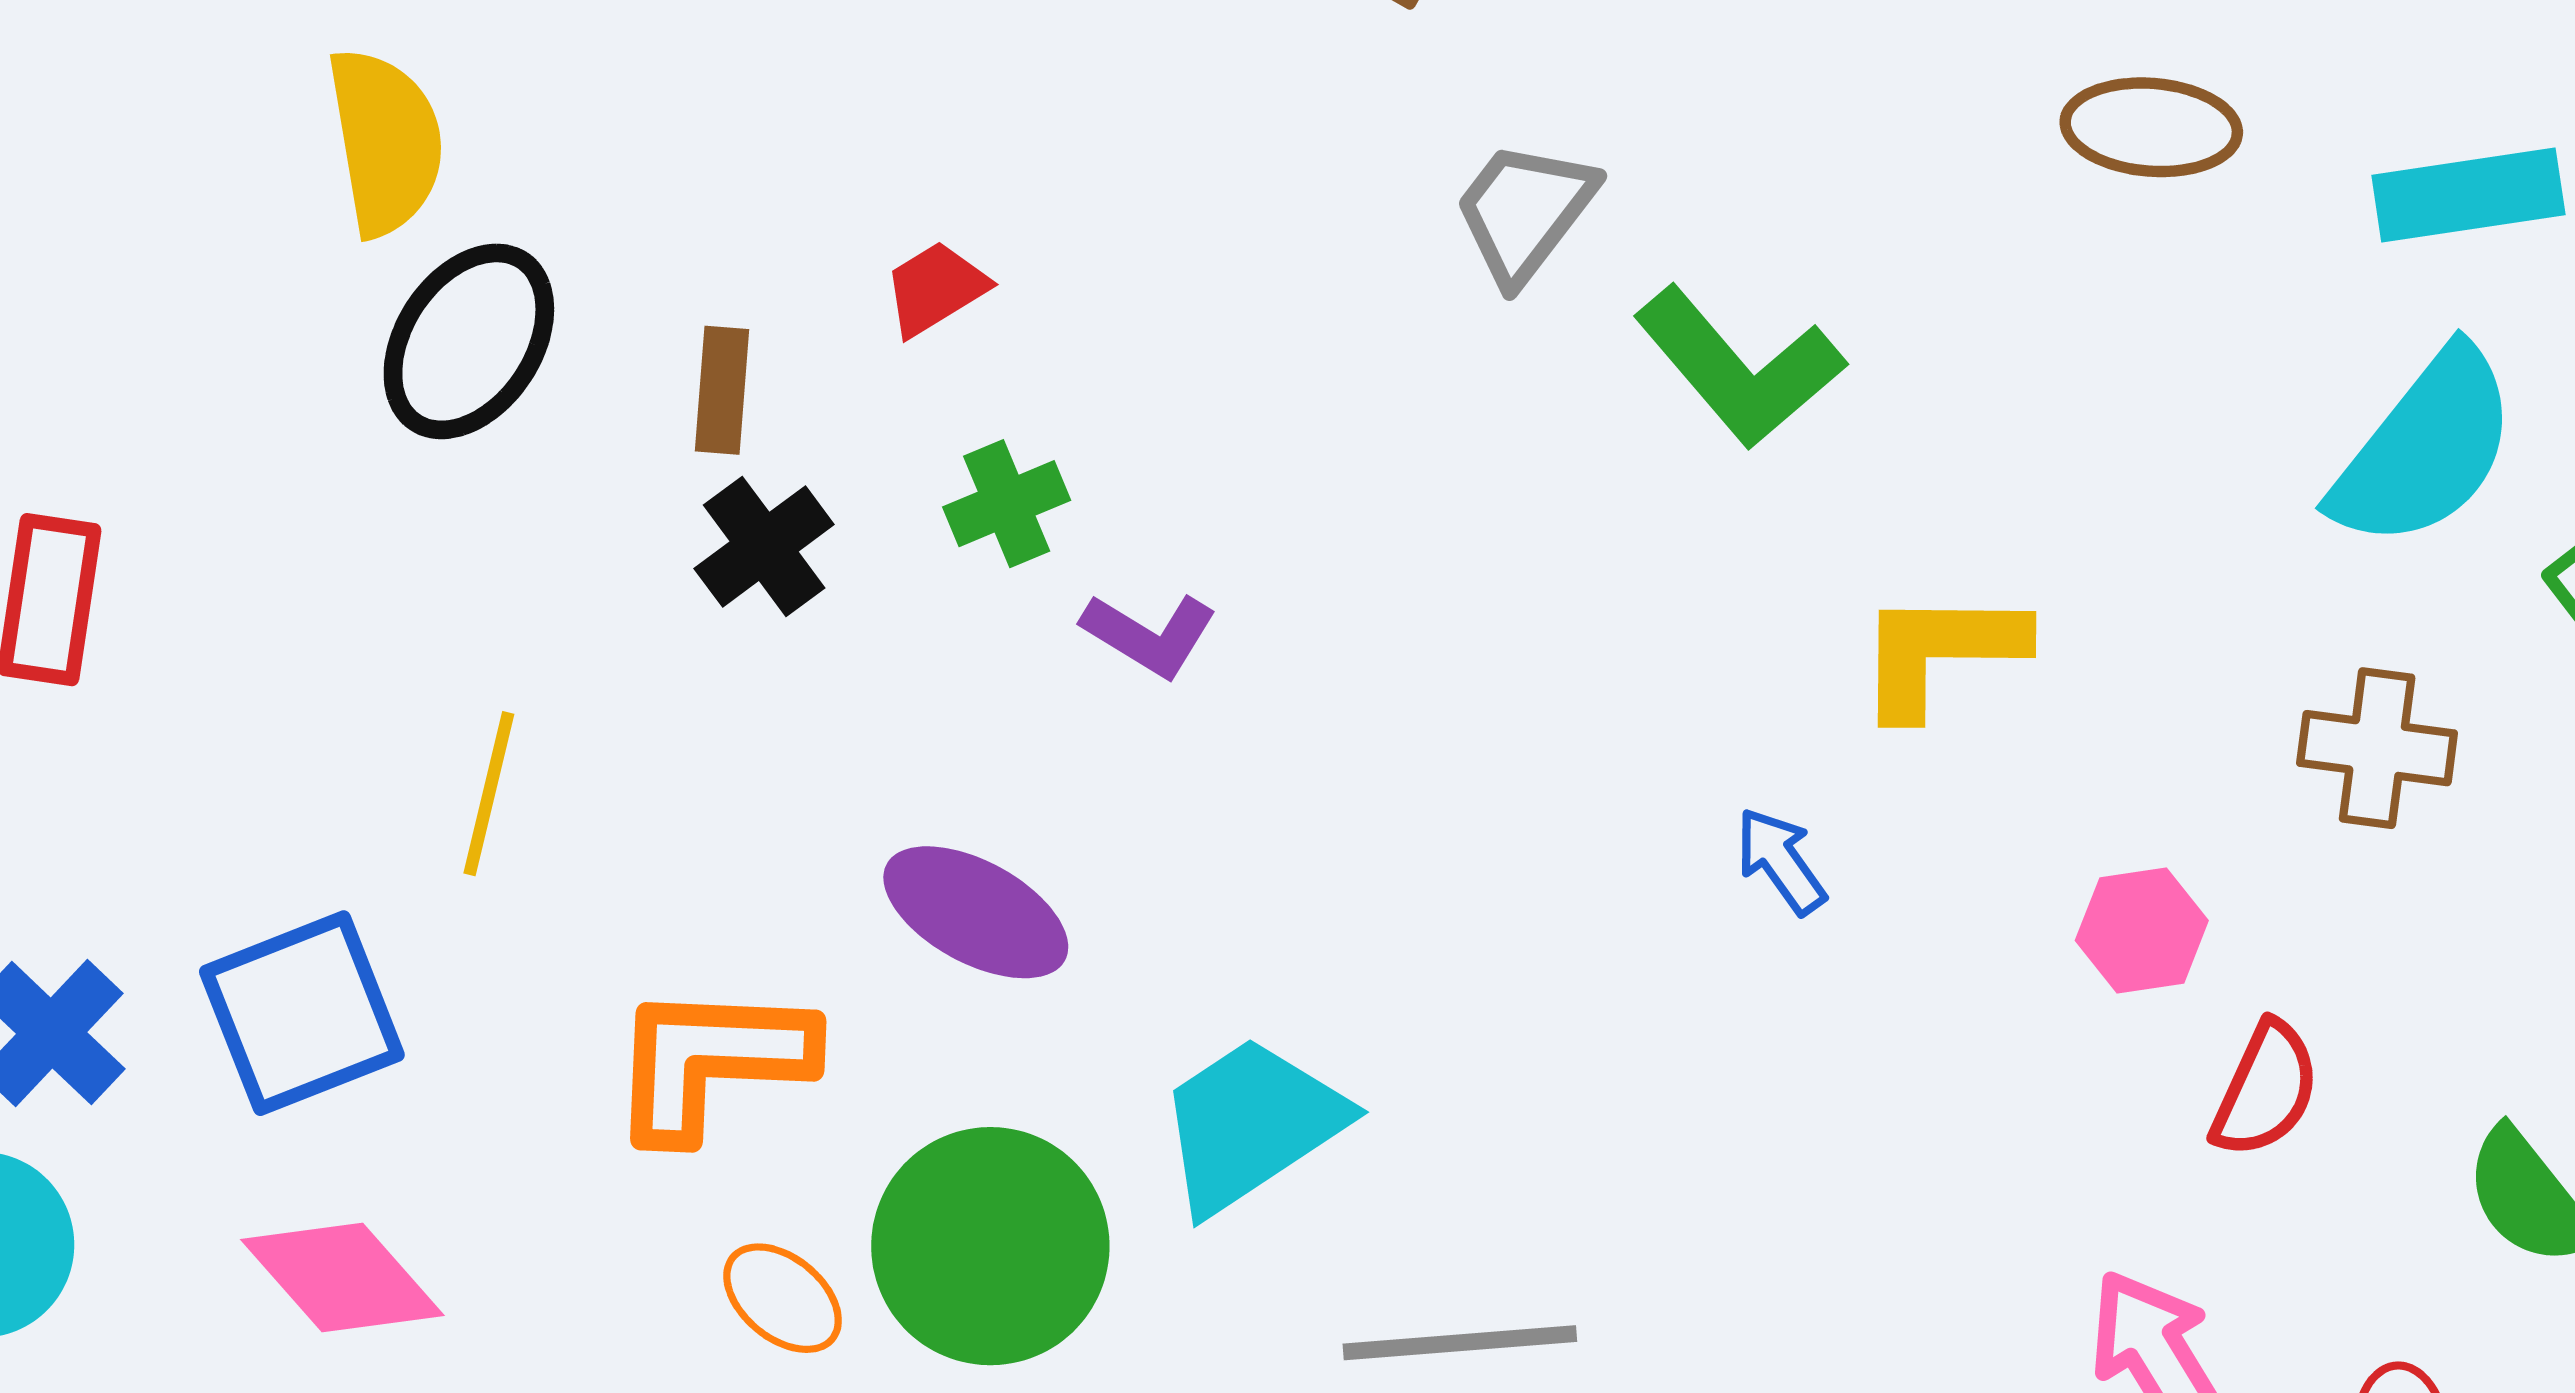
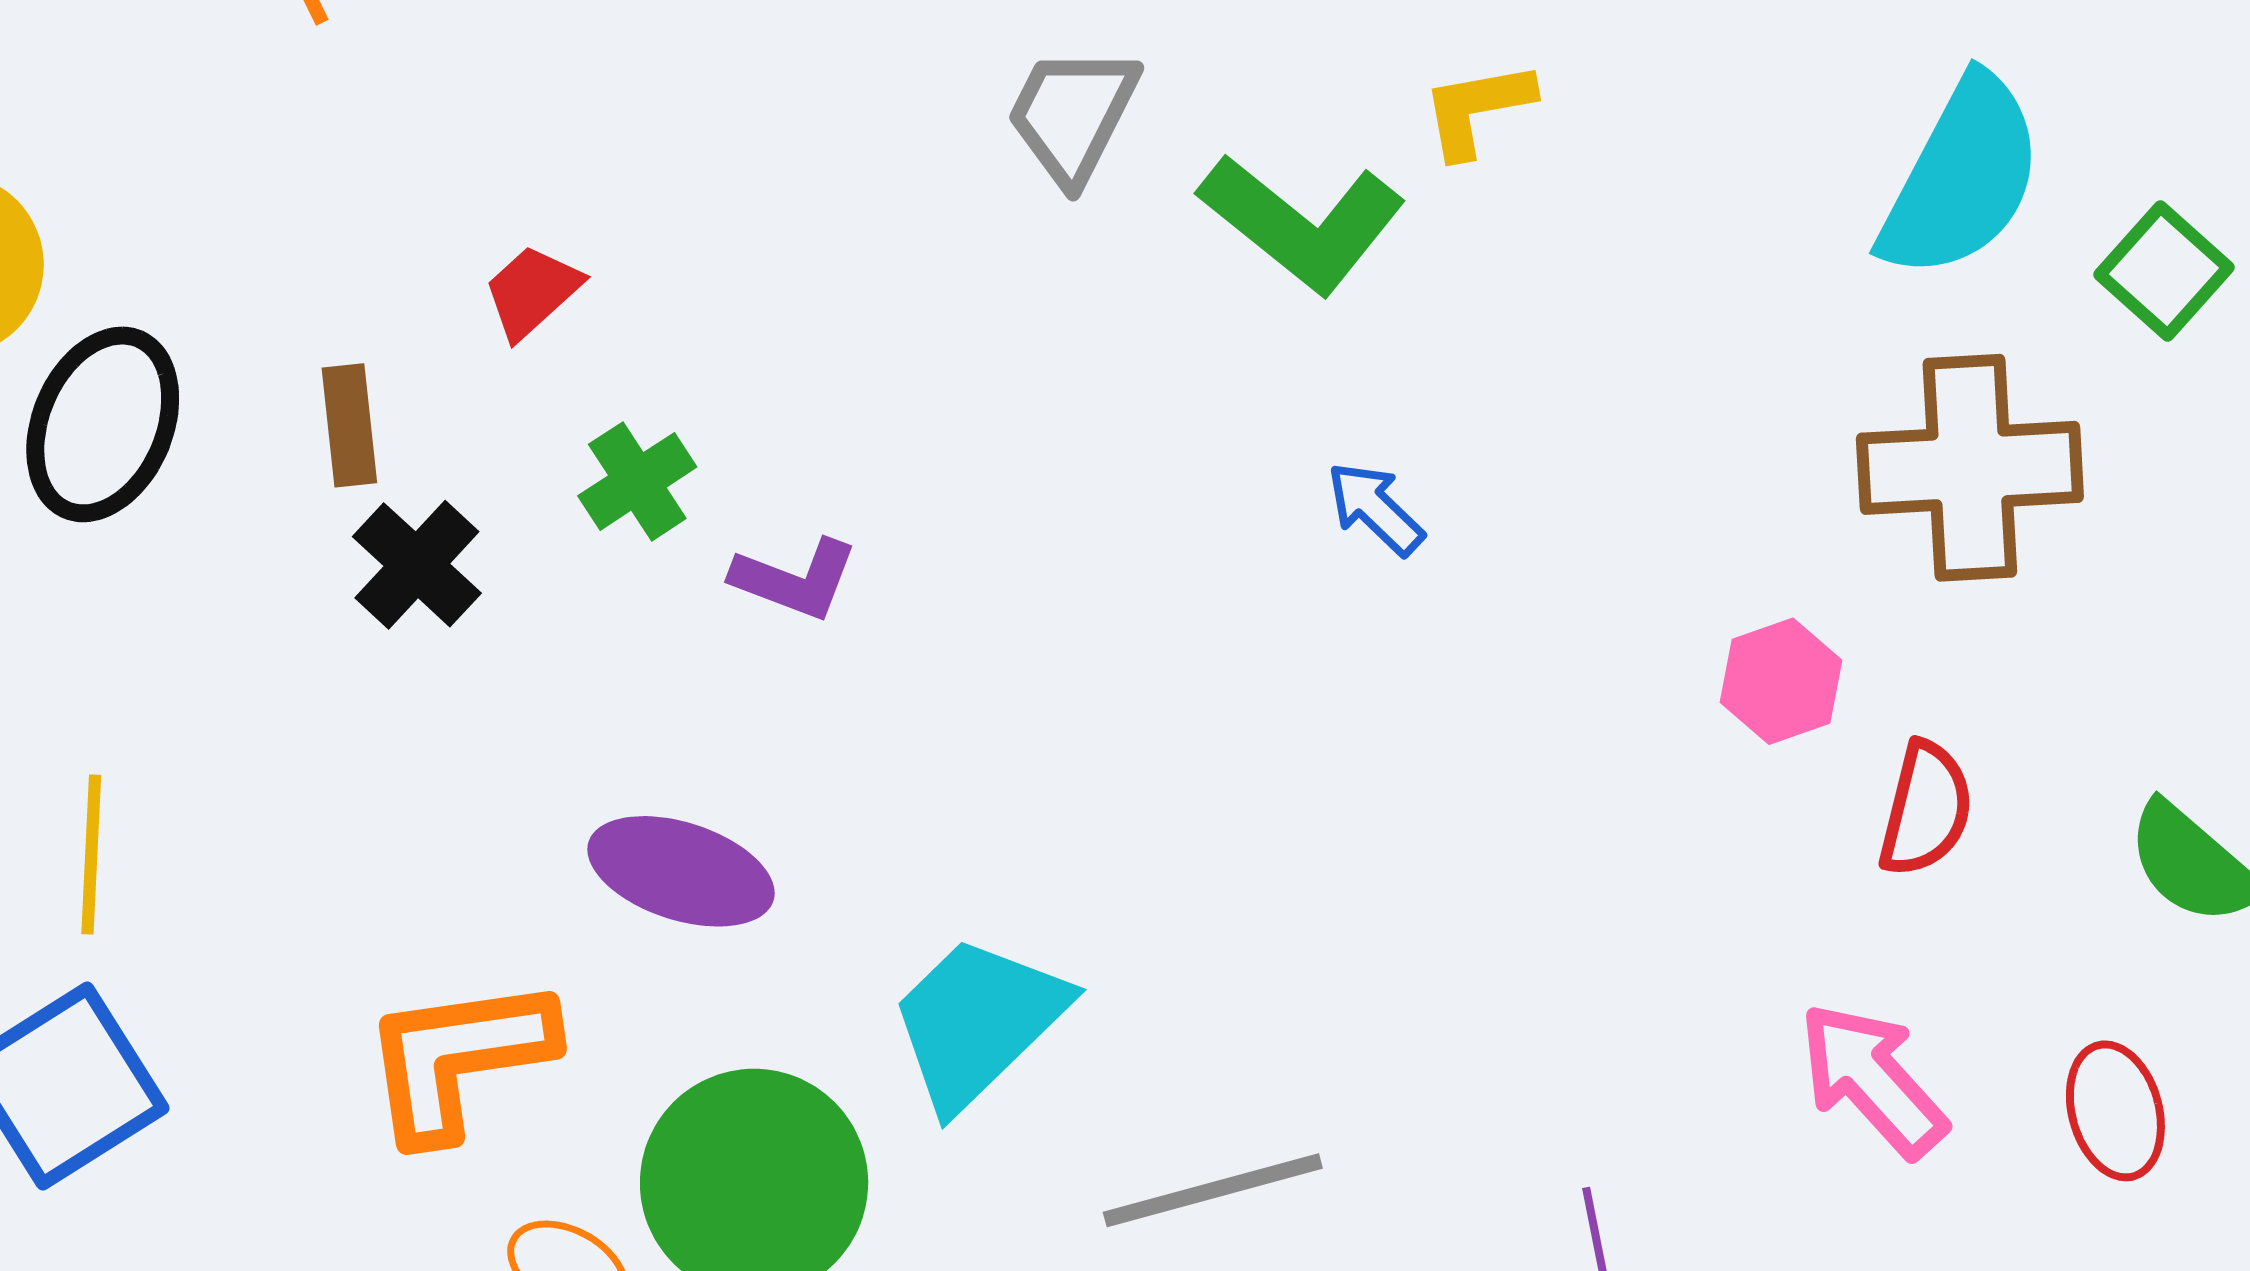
yellow L-shape: (1940, 652) -> (1477, 109), moved, size x0.7
brown cross: (2377, 748) -> (1970, 468), size x1.5
yellow line: (489, 794) -> (91, 854), moved
blue arrow: (1781, 861) -> (1375, 508), moved

